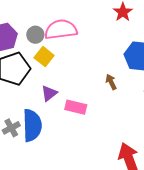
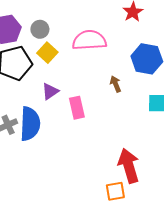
pink semicircle: (61, 29) -> (89, 40), moved
pink rectangle: (76, 107) -> (77, 108), turned 60

